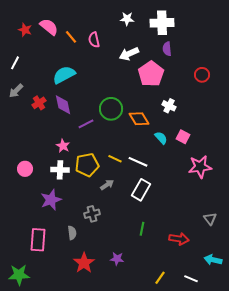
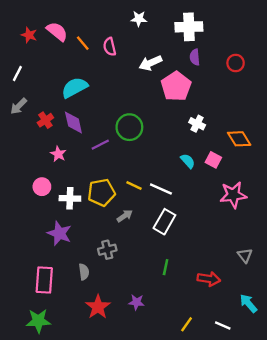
white star: (127, 19) -> (139, 19), moved
red circle: (202, 75) -> (236, 63), moved
orange diamond: (139, 119) -> (239, 139), moved
pink star: (63, 146) -> (58, 154), moved
pink circle: (25, 169) -> (42, 187), moved
purple star: (51, 200) -> (59, 233), turned -30
cyan arrow: (213, 260) -> (248, 303), turned 36
green star: (19, 275) -> (38, 321), moved

